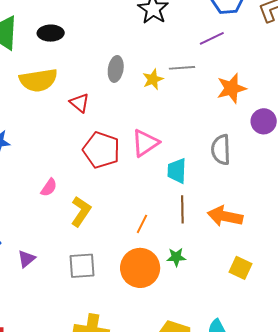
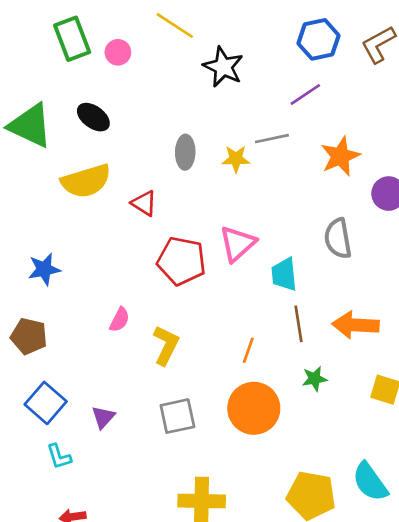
black ellipse: (51, 33) -> (93, 117), turned 45
yellow star: (153, 79) -> (236, 159), turned 30
green star: (176, 257) -> (315, 379), moved

